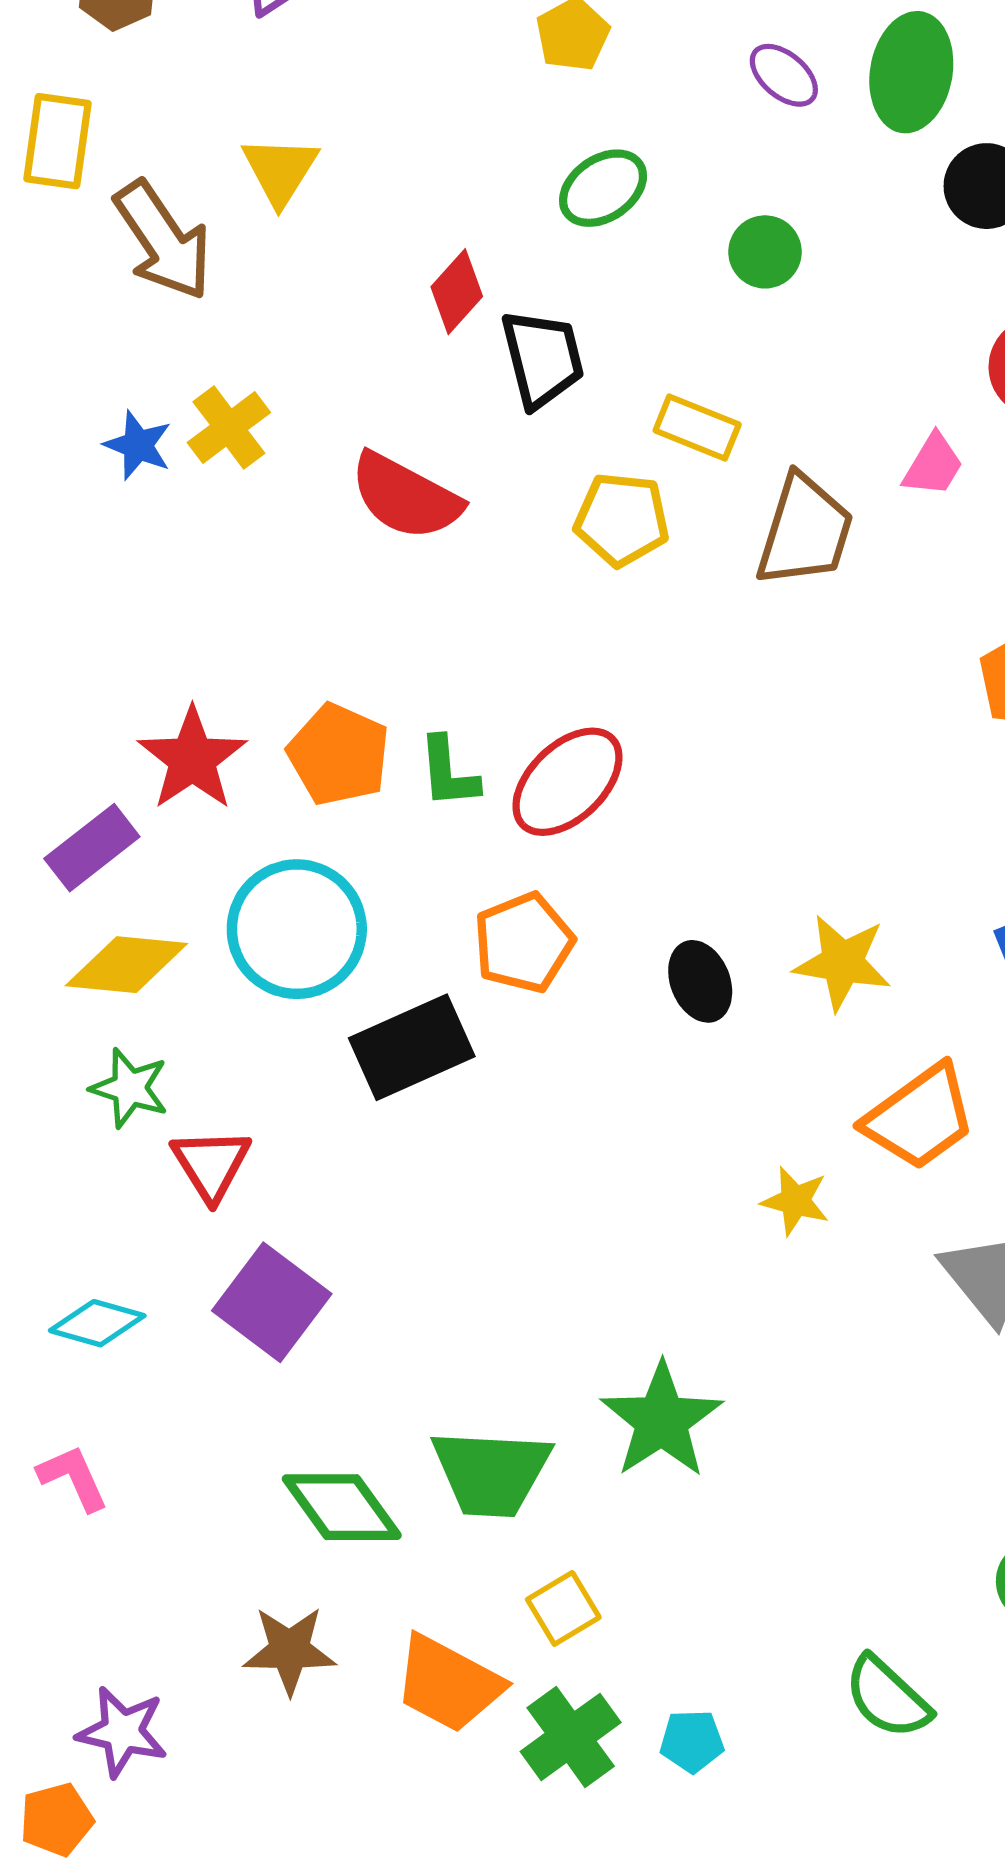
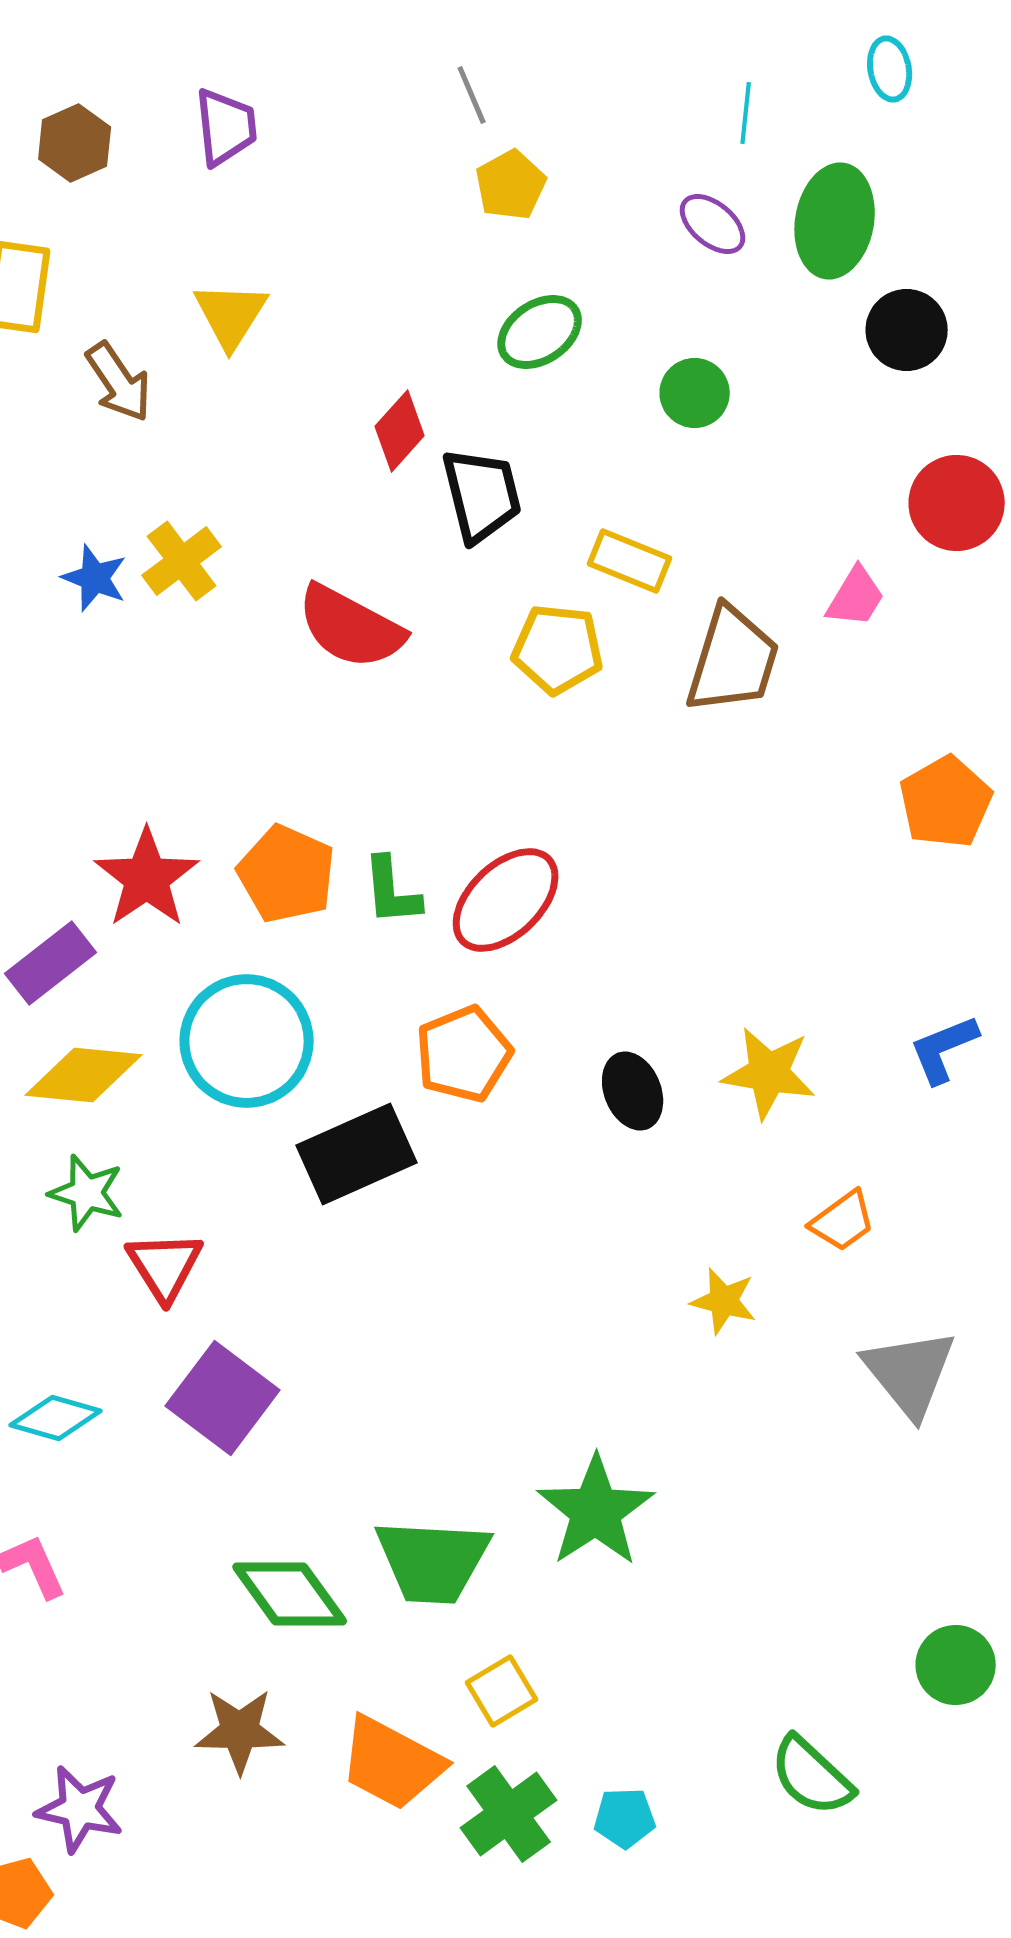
brown arrow: (163, 240) -> (119, 382), size x0.7
orange trapezoid: (920, 1117) -> (843, 1221), size x0.6

